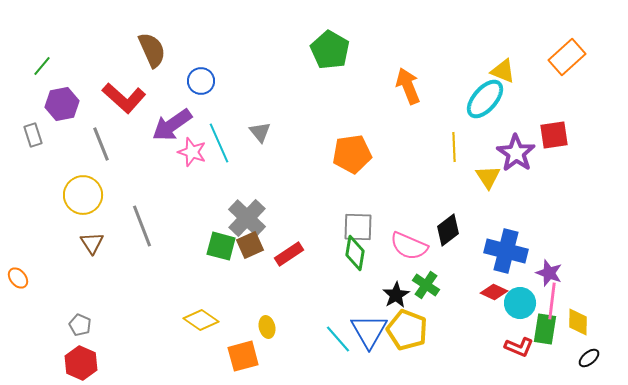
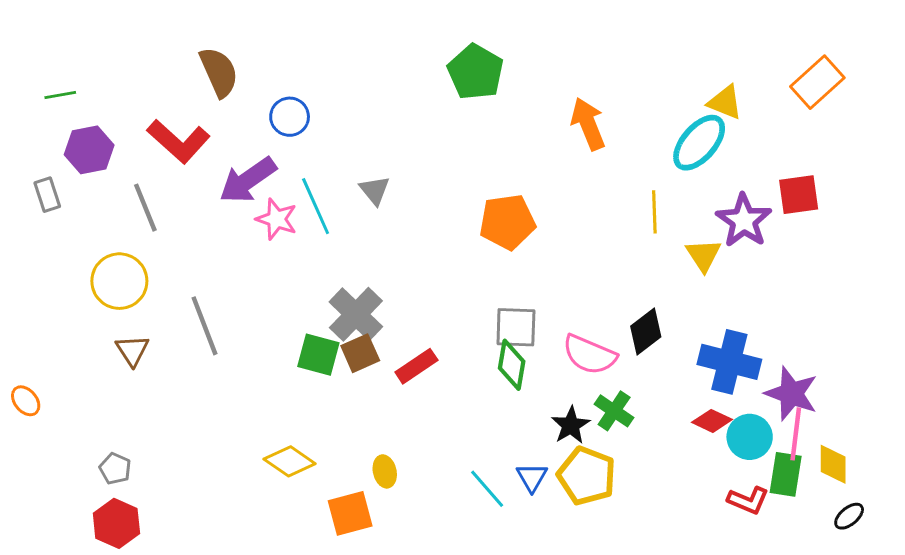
green line: (42, 66) -> (60, 95), turned 40
purple star: (549, 273) -> (791, 394), size x1.4
blue triangle: (369, 331) -> (532, 477), size x0.6

